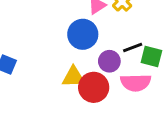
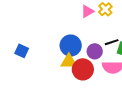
blue circle: (83, 34) -> (71, 46), moved

